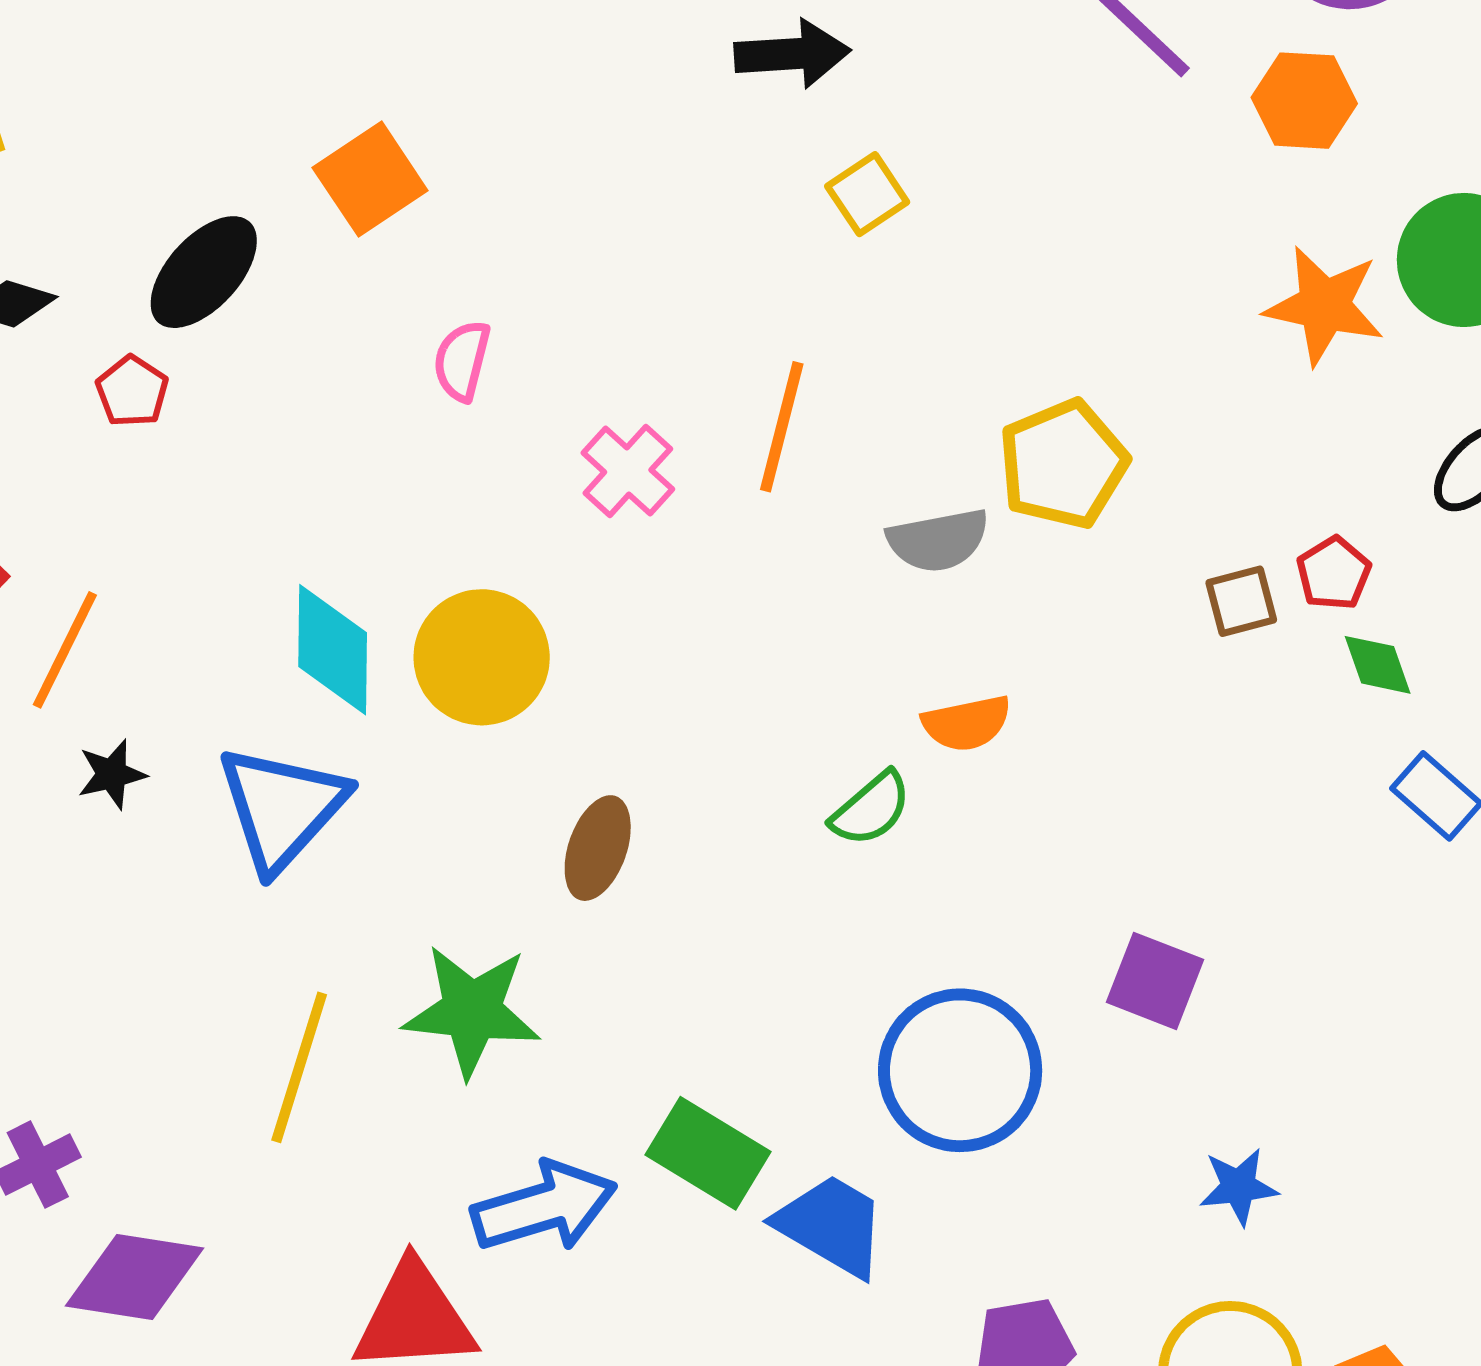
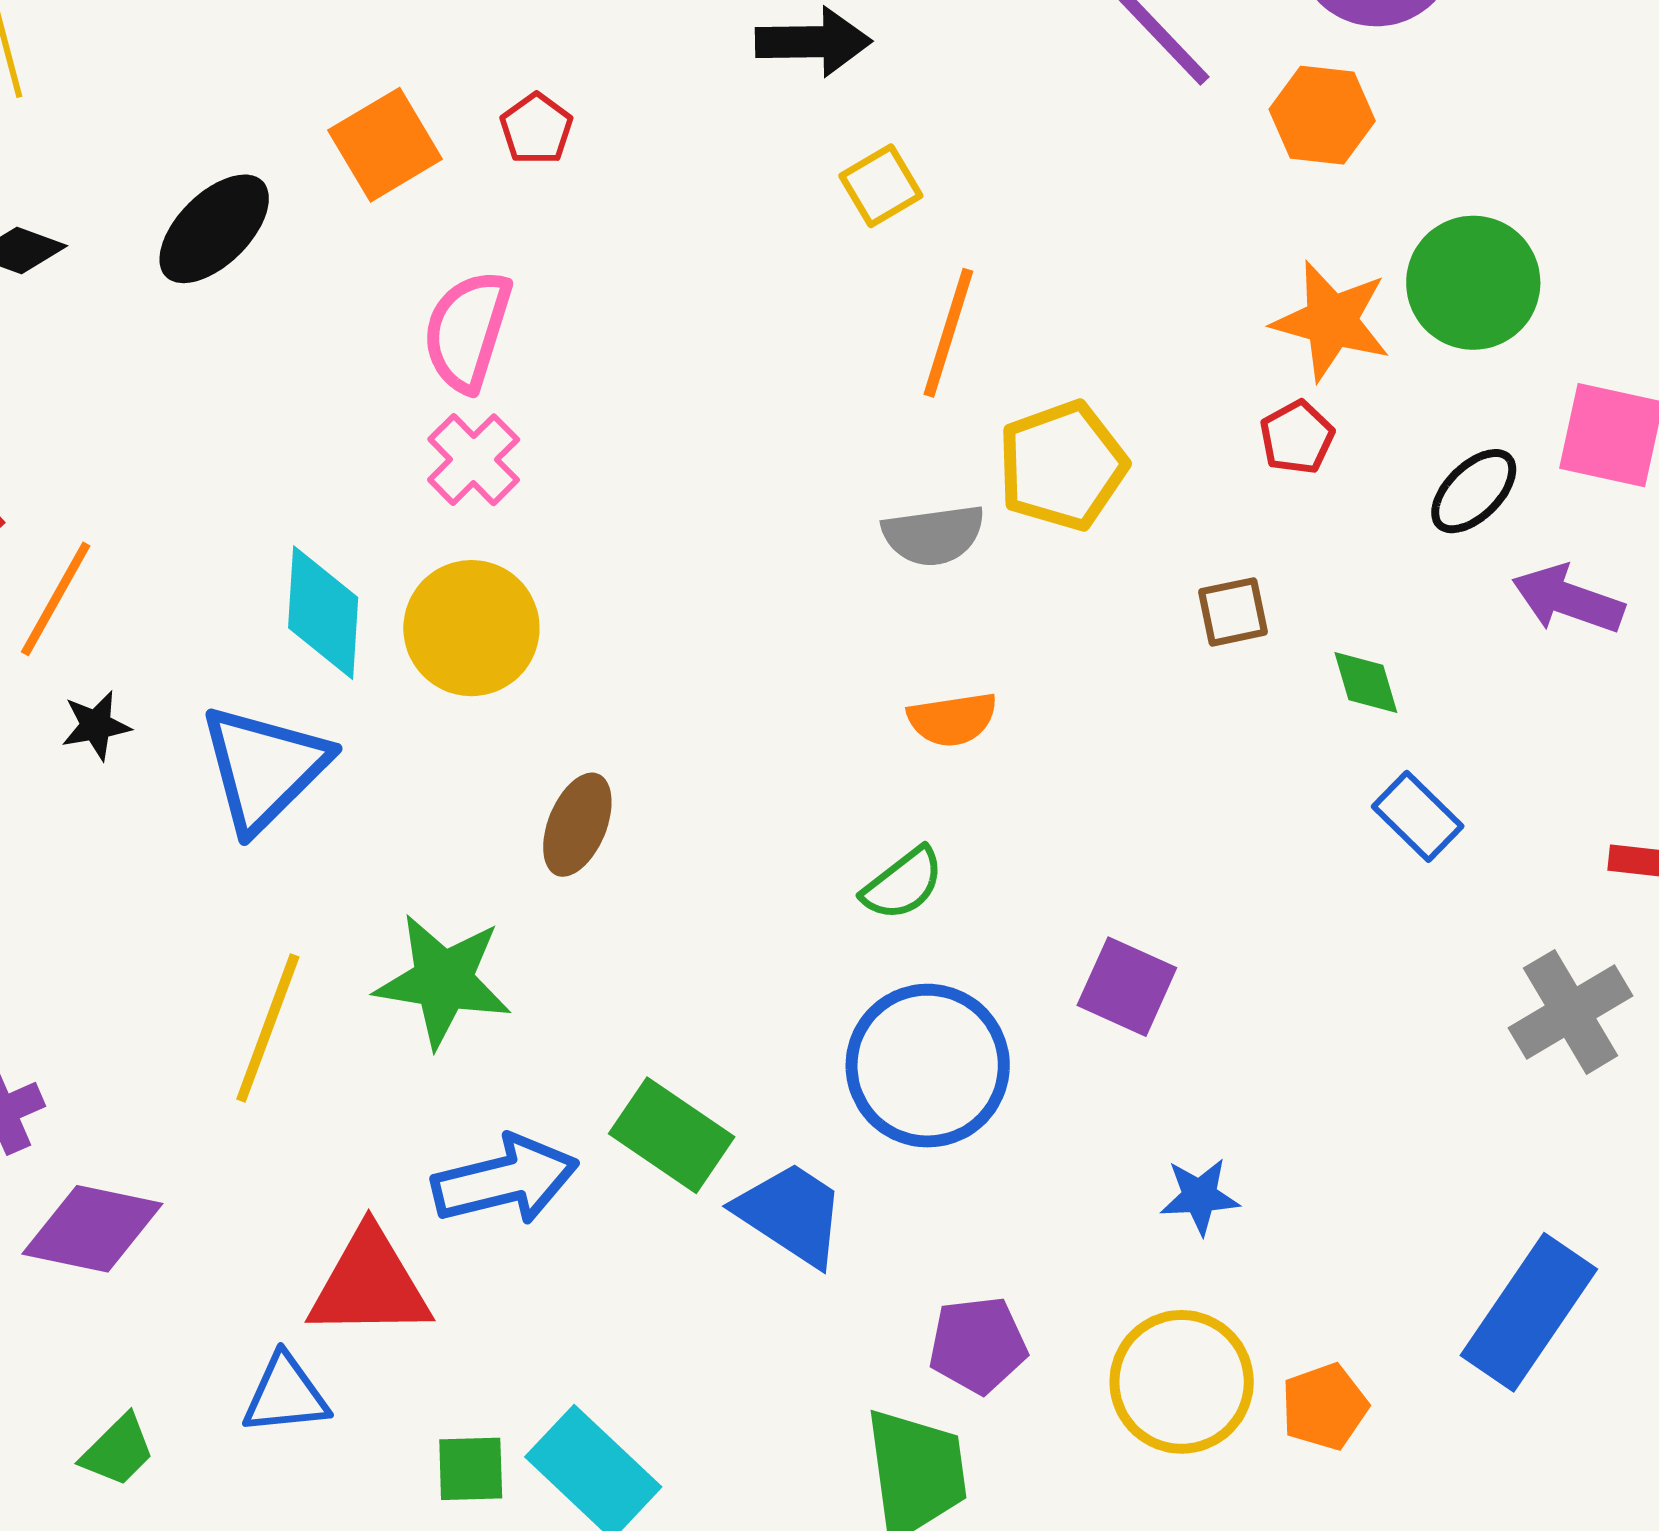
pink semicircle: (462, 361) -> (467, 331), size x1.5
red pentagon: (132, 391) -> (536, 129), moved
orange line: (782, 427) -> (948, 333), moved
pink cross: (628, 471) -> (474, 460), moved
red pentagon: (1334, 573) -> (1297, 437), moved
green semicircle: (871, 809) -> (903, 884), moved

